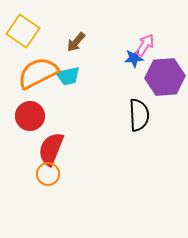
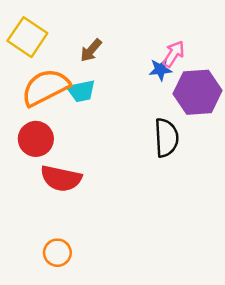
red semicircle: (51, 149) -> (61, 178), turned -100
orange circle: (48, 174) -> (57, 253), moved

